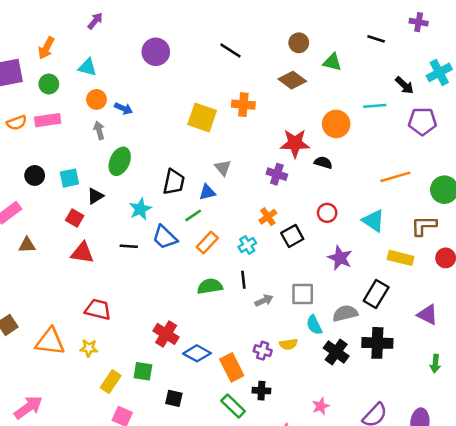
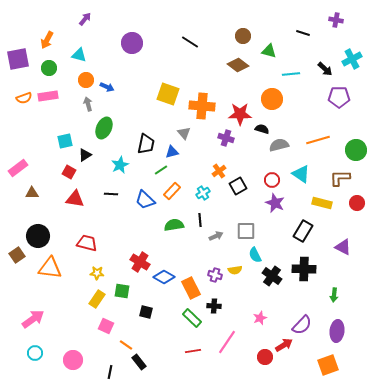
orange cross: (243, 105) -> (202, 106), moved, size x1.4
cyan line: (375, 106) -> (291, 74), moved
black circle: (35, 175) -> (38, 236), moved, size x1.5
red circle: (327, 213) -> (272, 180), moved
blue trapezoid: (165, 237) -> (145, 200), moved
gray semicircle: (345, 313) -> (279, 145), moved
yellow star: (89, 348) -> (97, 273), moved
green arrow: (435, 364) -> (334, 295), moved

